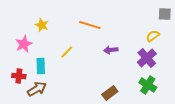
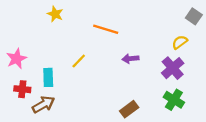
gray square: (165, 14) -> (194, 16), turned 32
yellow star: (42, 25) -> (55, 14), moved
pink star: (24, 44) -> (16, 59), moved

